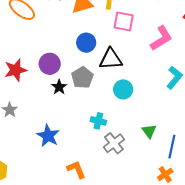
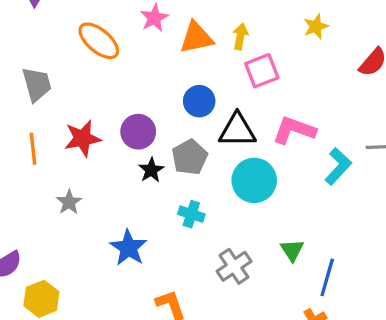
pink square: (124, 21) -> (262, 71), turned -35
pink L-shape: (161, 38) -> (294, 130), moved, turned -132
cyan circle: (123, 89) -> (254, 180), size x1.4
cyan cross: (98, 121) -> (191, 214), moved

